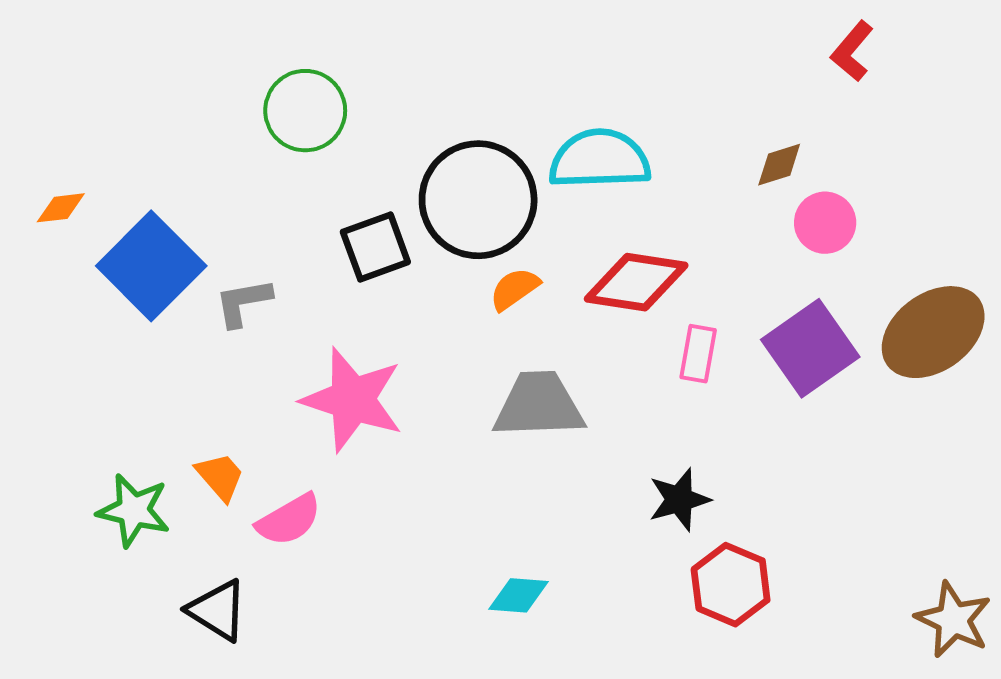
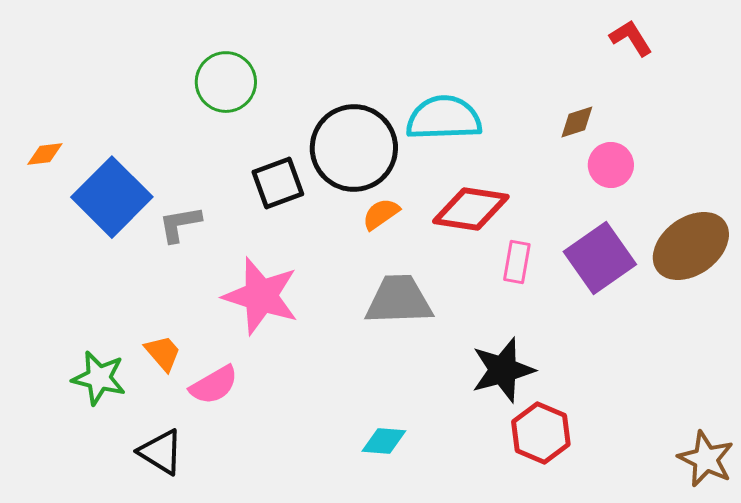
red L-shape: (852, 51) -> (631, 38), turned 108
black star: (679, 500) -> (503, 370), size x1.4

